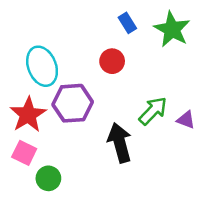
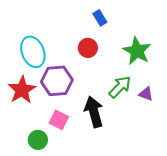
green star: (172, 29) -> (137, 51), moved
pink square: (24, 153) -> (59, 120), moved

